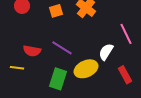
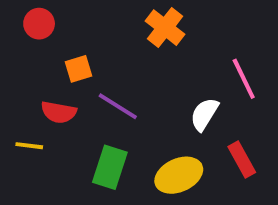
orange square: (56, 11) -> (78, 69), moved
yellow ellipse: (86, 69) -> (179, 175), moved

